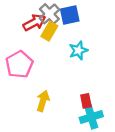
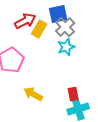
gray cross: (49, 14) -> (65, 27), moved
yellow arrow: (43, 101) -> (33, 94), turned -78

